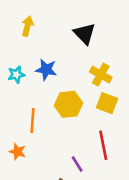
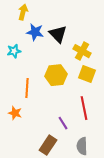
black triangle: (85, 34) -> (58, 34), moved
blue star: (46, 70) -> (35, 32), moved

